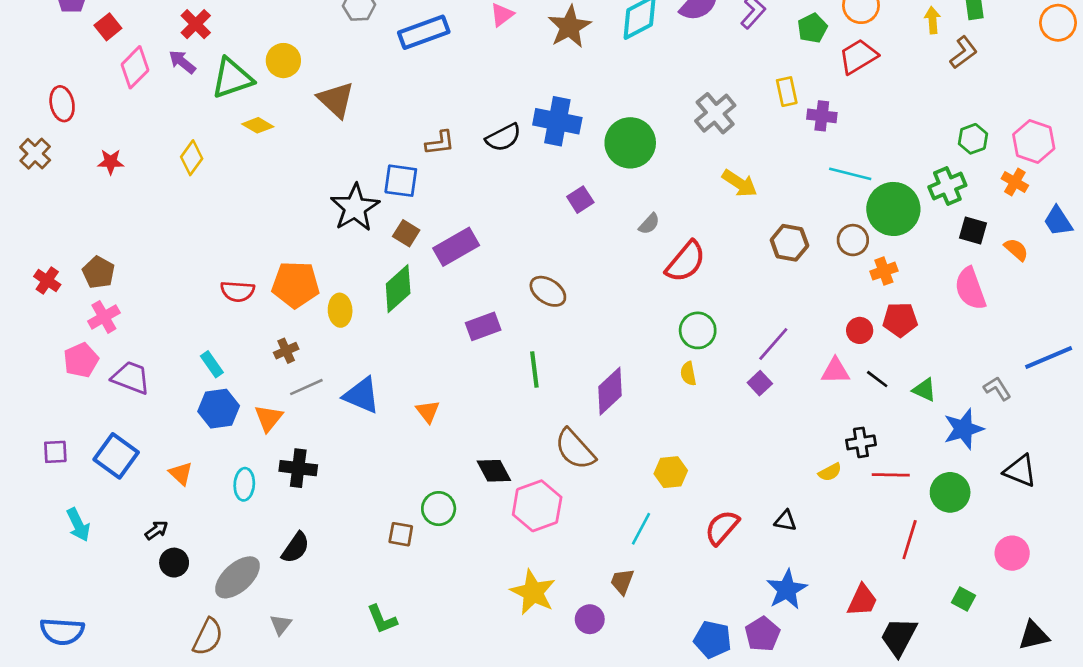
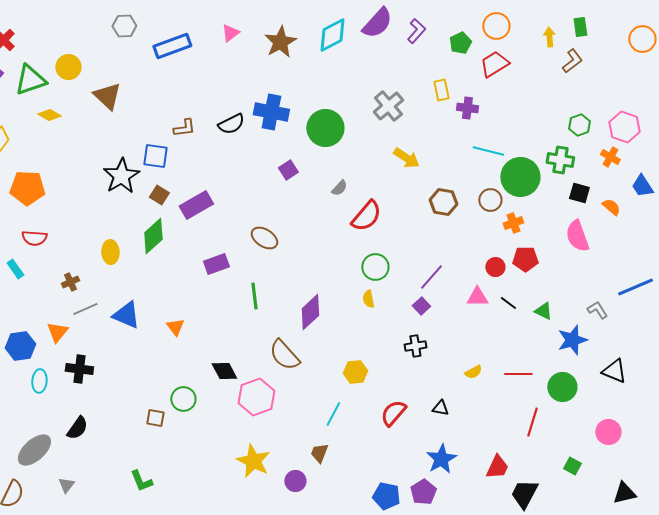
green cross: (947, 186) -> (560, 160), turned 32
orange pentagon: (296, 285) -> (27, 188), moved
cyan rectangle: (212, 364) -> (15, 269), moved
blue hexagon: (219, 409) -> (20, 346), moved
black cross: (861, 442) -> (415, 346), moved

